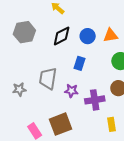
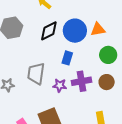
blue circle: (88, 36) -> (75, 31), size x1.5
purple cross: (95, 100) -> (81, 81), moved

